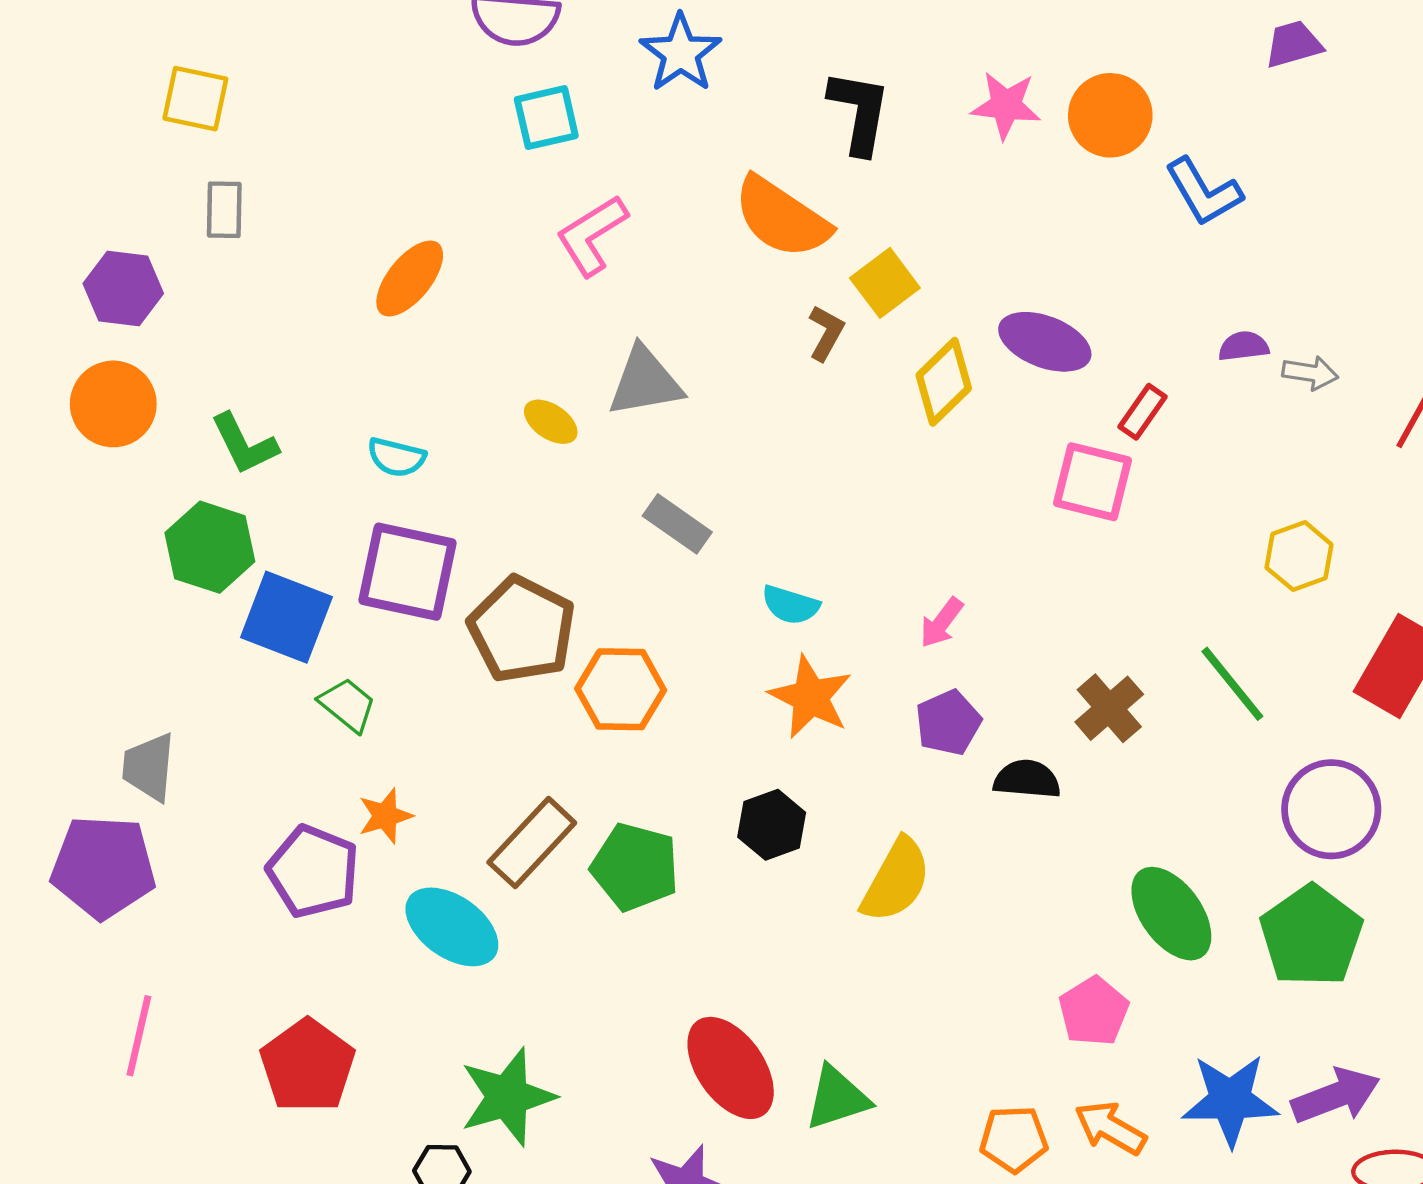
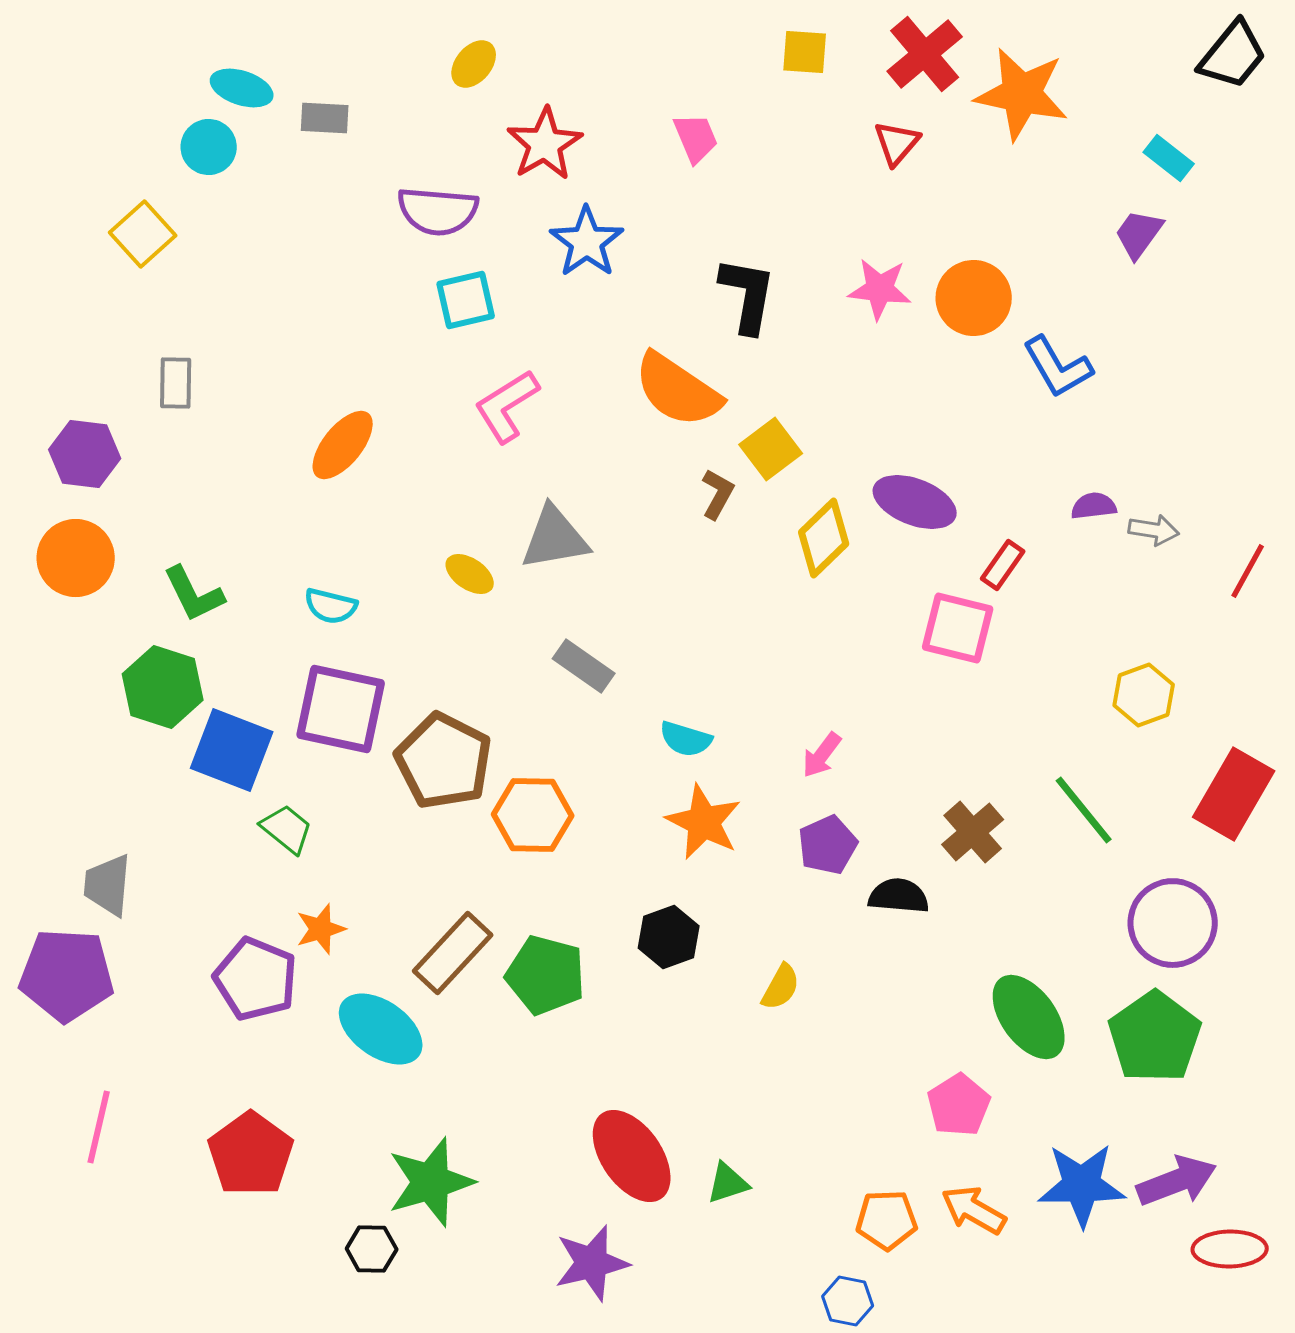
purple trapezoid: (1293, 44) -> (1139, 234), turned -38
yellow square: (195, 99) -> (143, 234), moved, turned 36
yellow semicircle: (896, 880) -> (781, 987), size x0.6
green triangle: (837, 1098) -> (728, 1183), size x0.7

